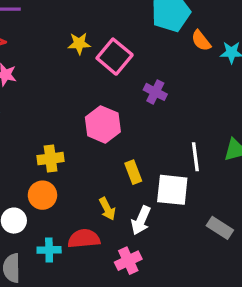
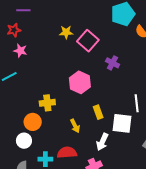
orange circle: (42, 195) -> (33, 122), moved
yellow arrow: (107, 209) -> (75, 126), moved

